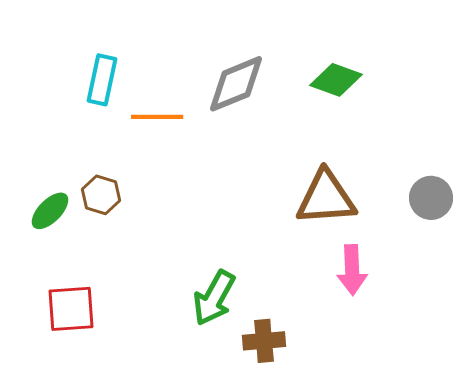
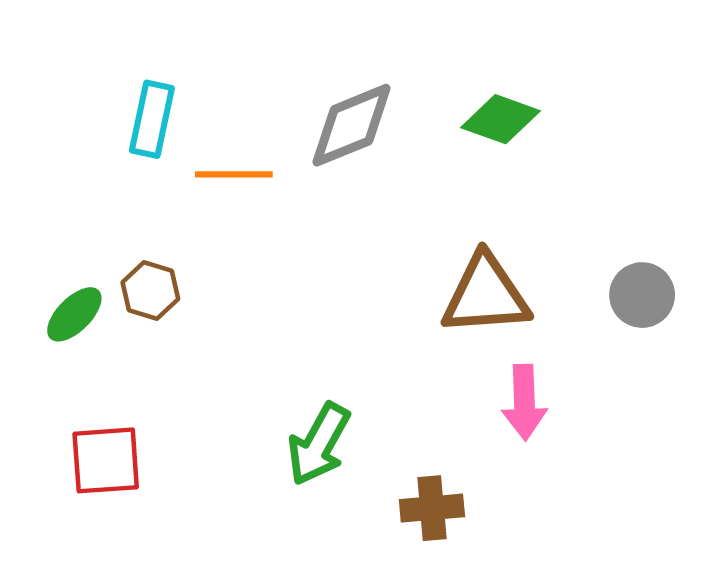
brown cross: (264, 341) -> (432, 508), moved

